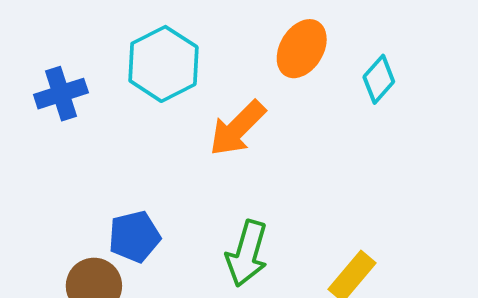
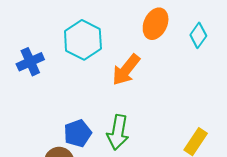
green arrow: (247, 253) -> (118, 132), moved

